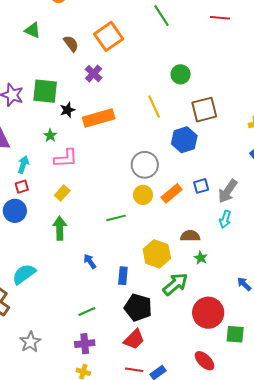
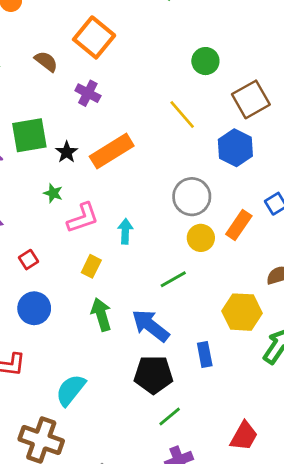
cyan arrow: (23, 165) -> (125, 231), moved
red square: (22, 187) -> (28, 260), moved
blue arrow: (90, 261) -> (150, 326), moved, size x1.8
black pentagon: (138, 308) -> (153, 375), moved

